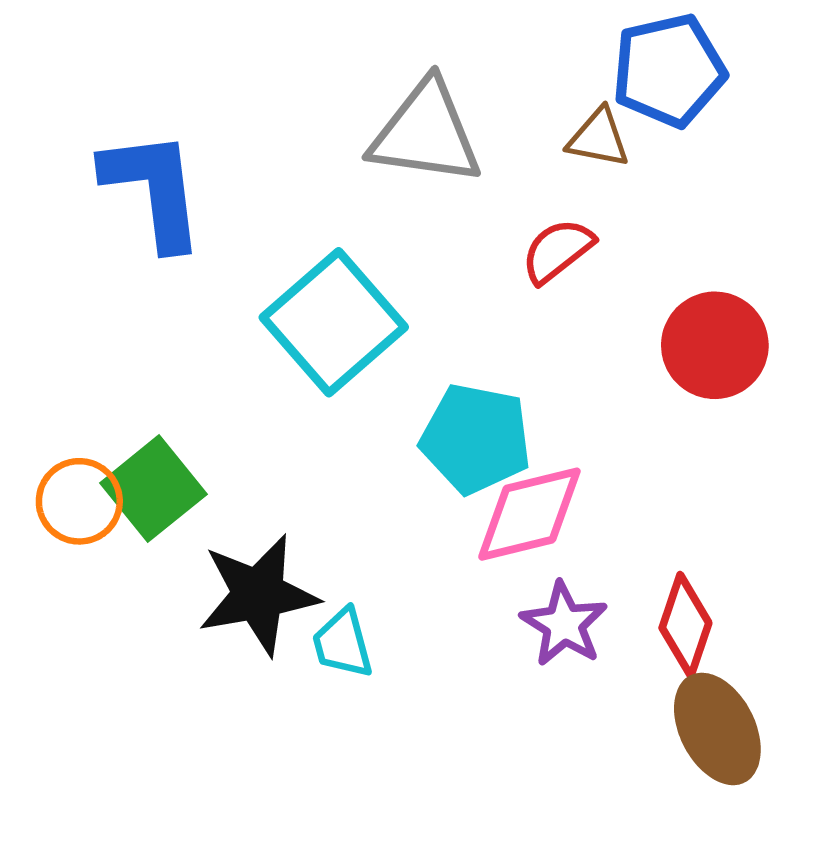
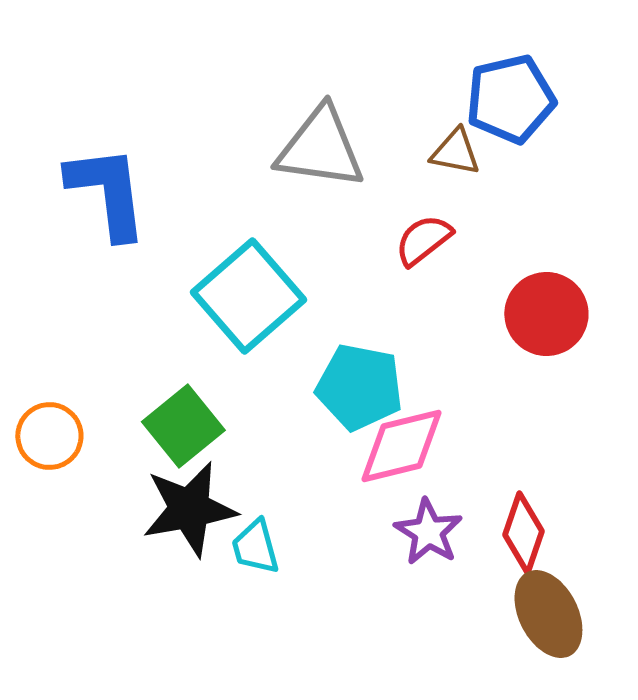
green square: (153, 489) -> (183, 426), moved

